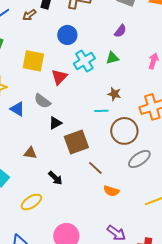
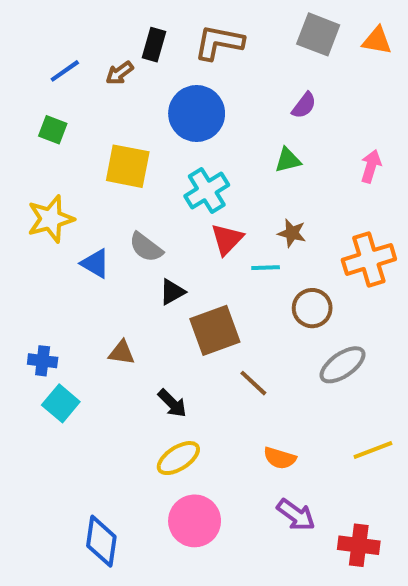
blue circle: (67, 35) -> (197, 113), size x1.4
cyan cross: (84, 61) -> (207, 191), moved
red triangle: (59, 77) -> (227, 239), moved
brown circle: (124, 131) -> (312, 308), size x0.7
orange semicircle: (111, 191) -> (280, 458), moved
yellow ellipse: (31, 202) -> (178, 458), moved

